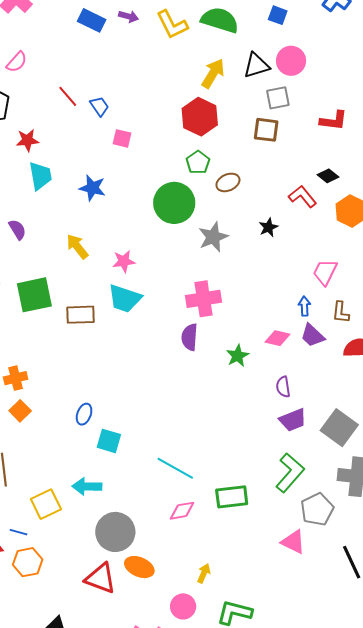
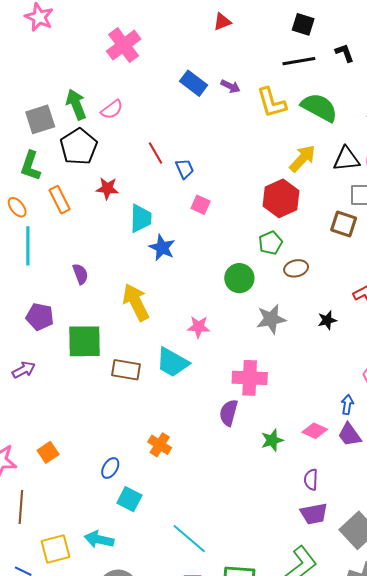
cyan trapezoid: (40, 176) -> (141, 218), moved
green circle: (174, 203) -> (239, 278), size x0.7
yellow arrow: (77, 246) -> (136, 302), size x1.4
pink star: (124, 261) -> (199, 327), moved
orange cross: (16, 378) -> (160, 445), moved, turned 35

